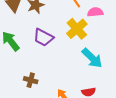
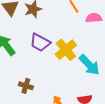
yellow cross: (77, 29) -> (66, 50), moved

